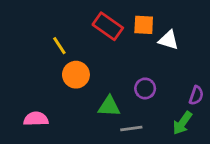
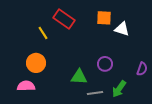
red rectangle: (108, 26) -> (64, 19), moved
orange circle: (76, 75) -> (36, 63), moved
green arrow: (182, 123) -> (119, 89), moved

